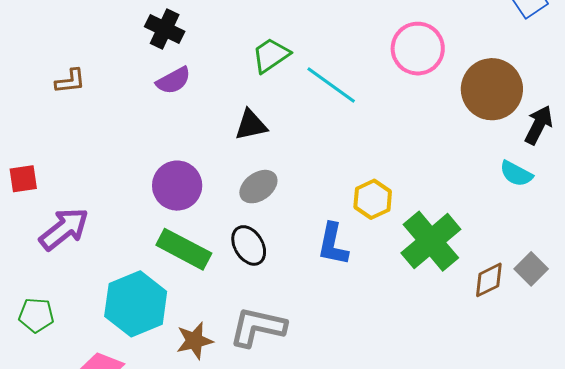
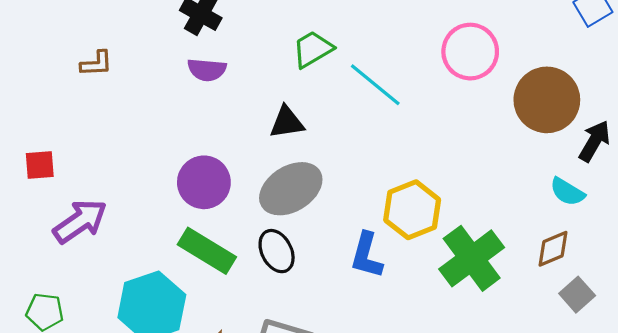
purple semicircle: (173, 81) -> (207, 70), turned 30
gray ellipse: (258, 187) -> (291, 189), size x1.5
yellow hexagon: (373, 199) -> (412, 210), size x1.4
brown diamond: (489, 280) -> (553, 249), moved

